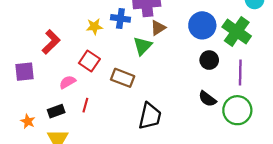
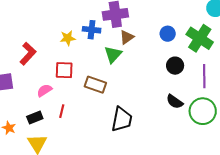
blue circle: (202, 25) -> (168, 34), size x0.6
red square: (89, 61) -> (64, 70), turned -30

